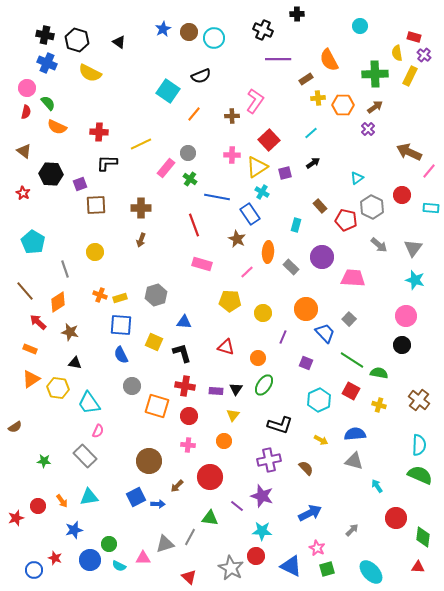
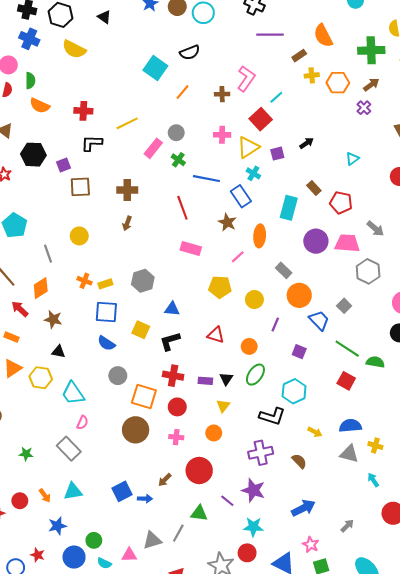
green semicircle: (48, 103) -> (30, 81), turned 42
cyan line: (311, 133) -> (276, 97), moved
gray hexagon: (372, 207) -> (368, 271), moved
cyan rectangle: (296, 225) -> (289, 208), size x1.6
gray rectangle: (291, 267) -> (284, 270), moved
pink trapezoid: (353, 278) -> (347, 243), moved
black L-shape: (182, 353) -> (170, 341), turned -90
blue semicircle: (121, 355) -> (106, 343), turned -30
cyan hexagon: (319, 400) -> (294, 391), moved
yellow cross: (379, 405) -> (375, 445), moved
brown circle: (149, 461) -> (136, 430), moved

